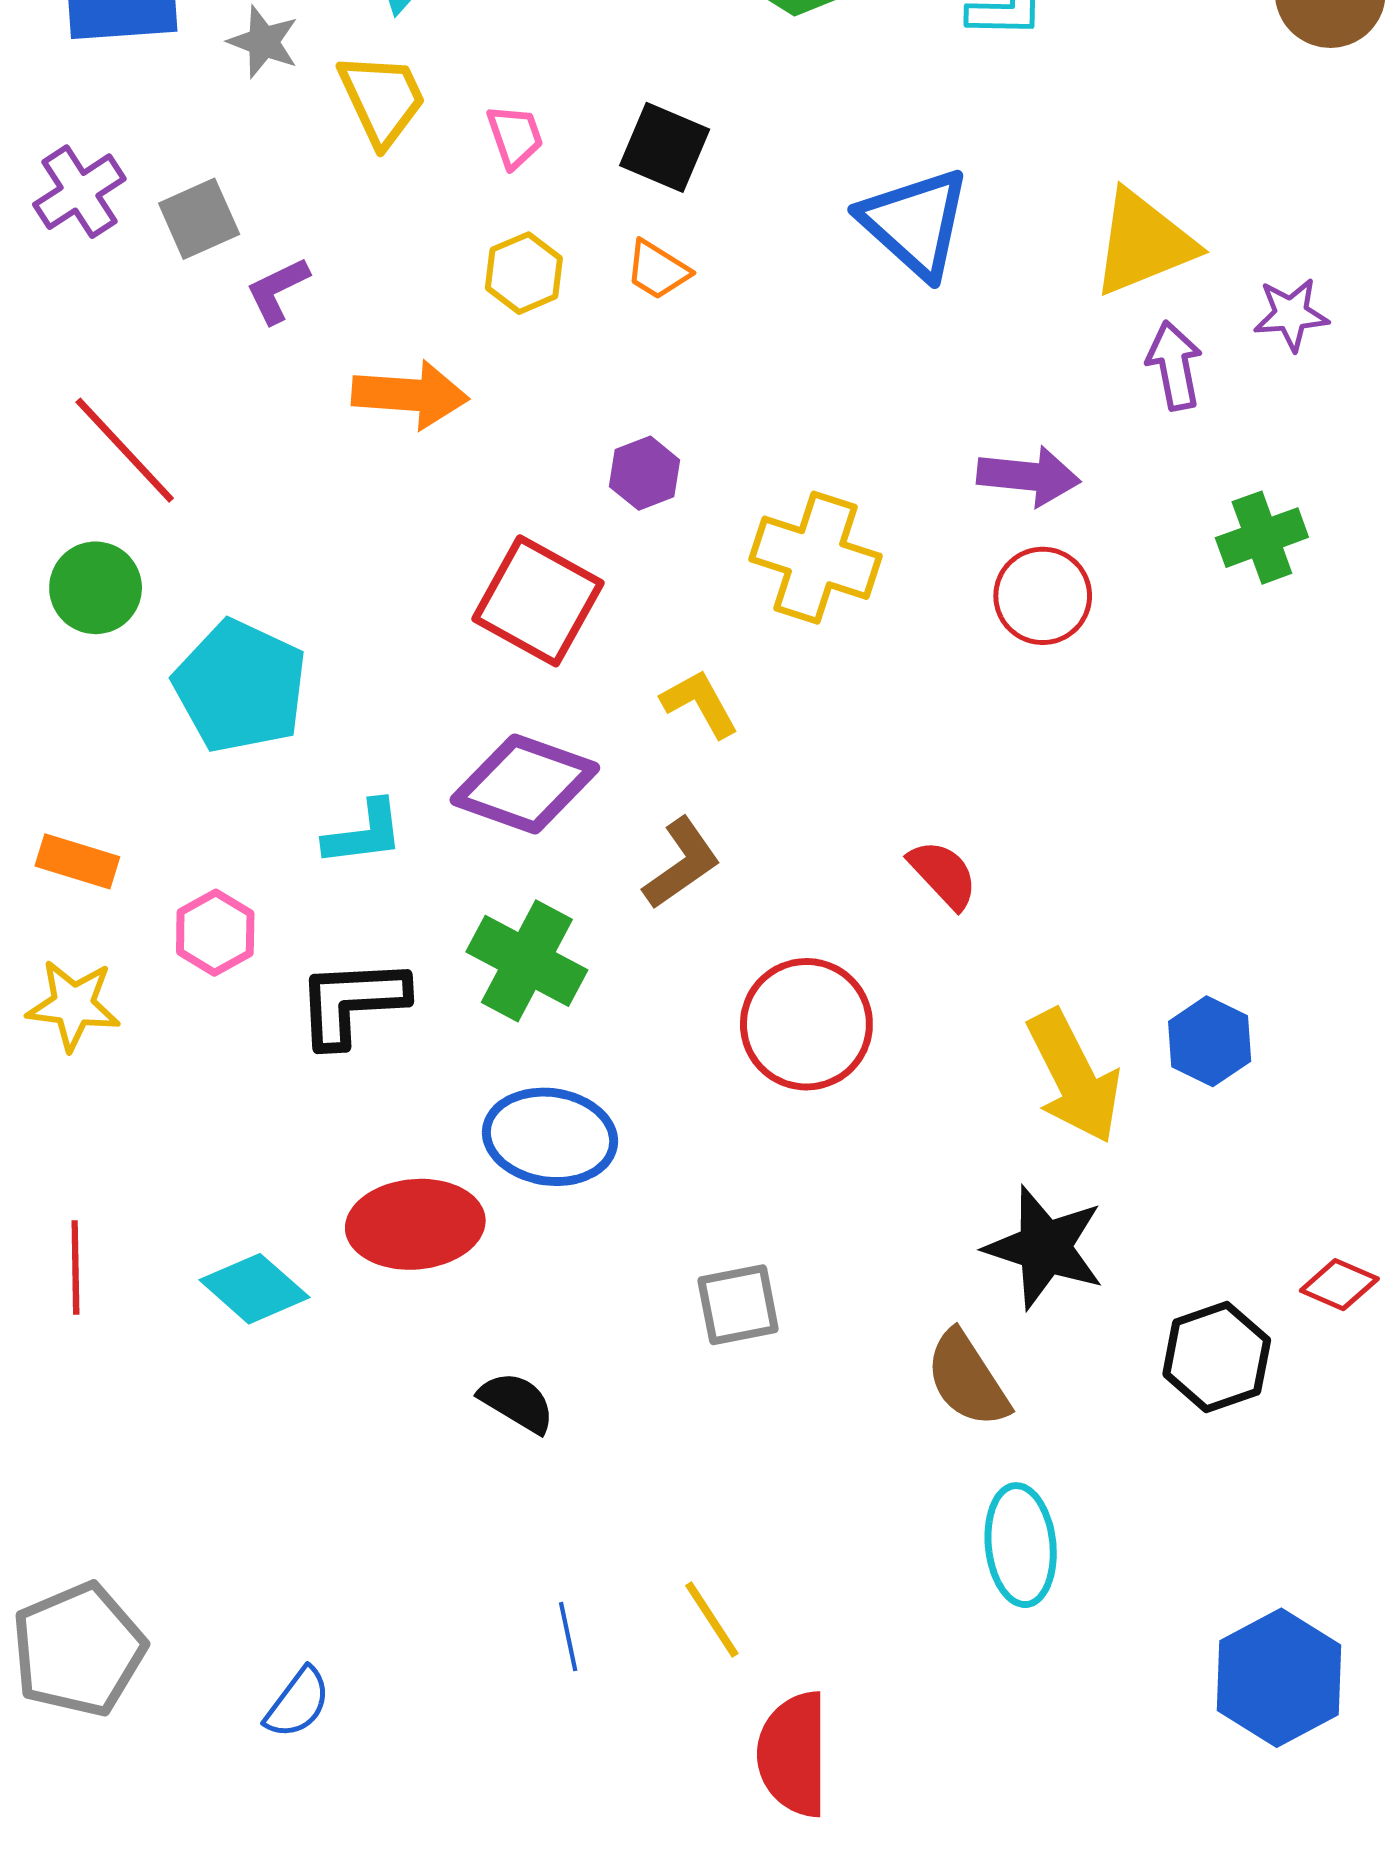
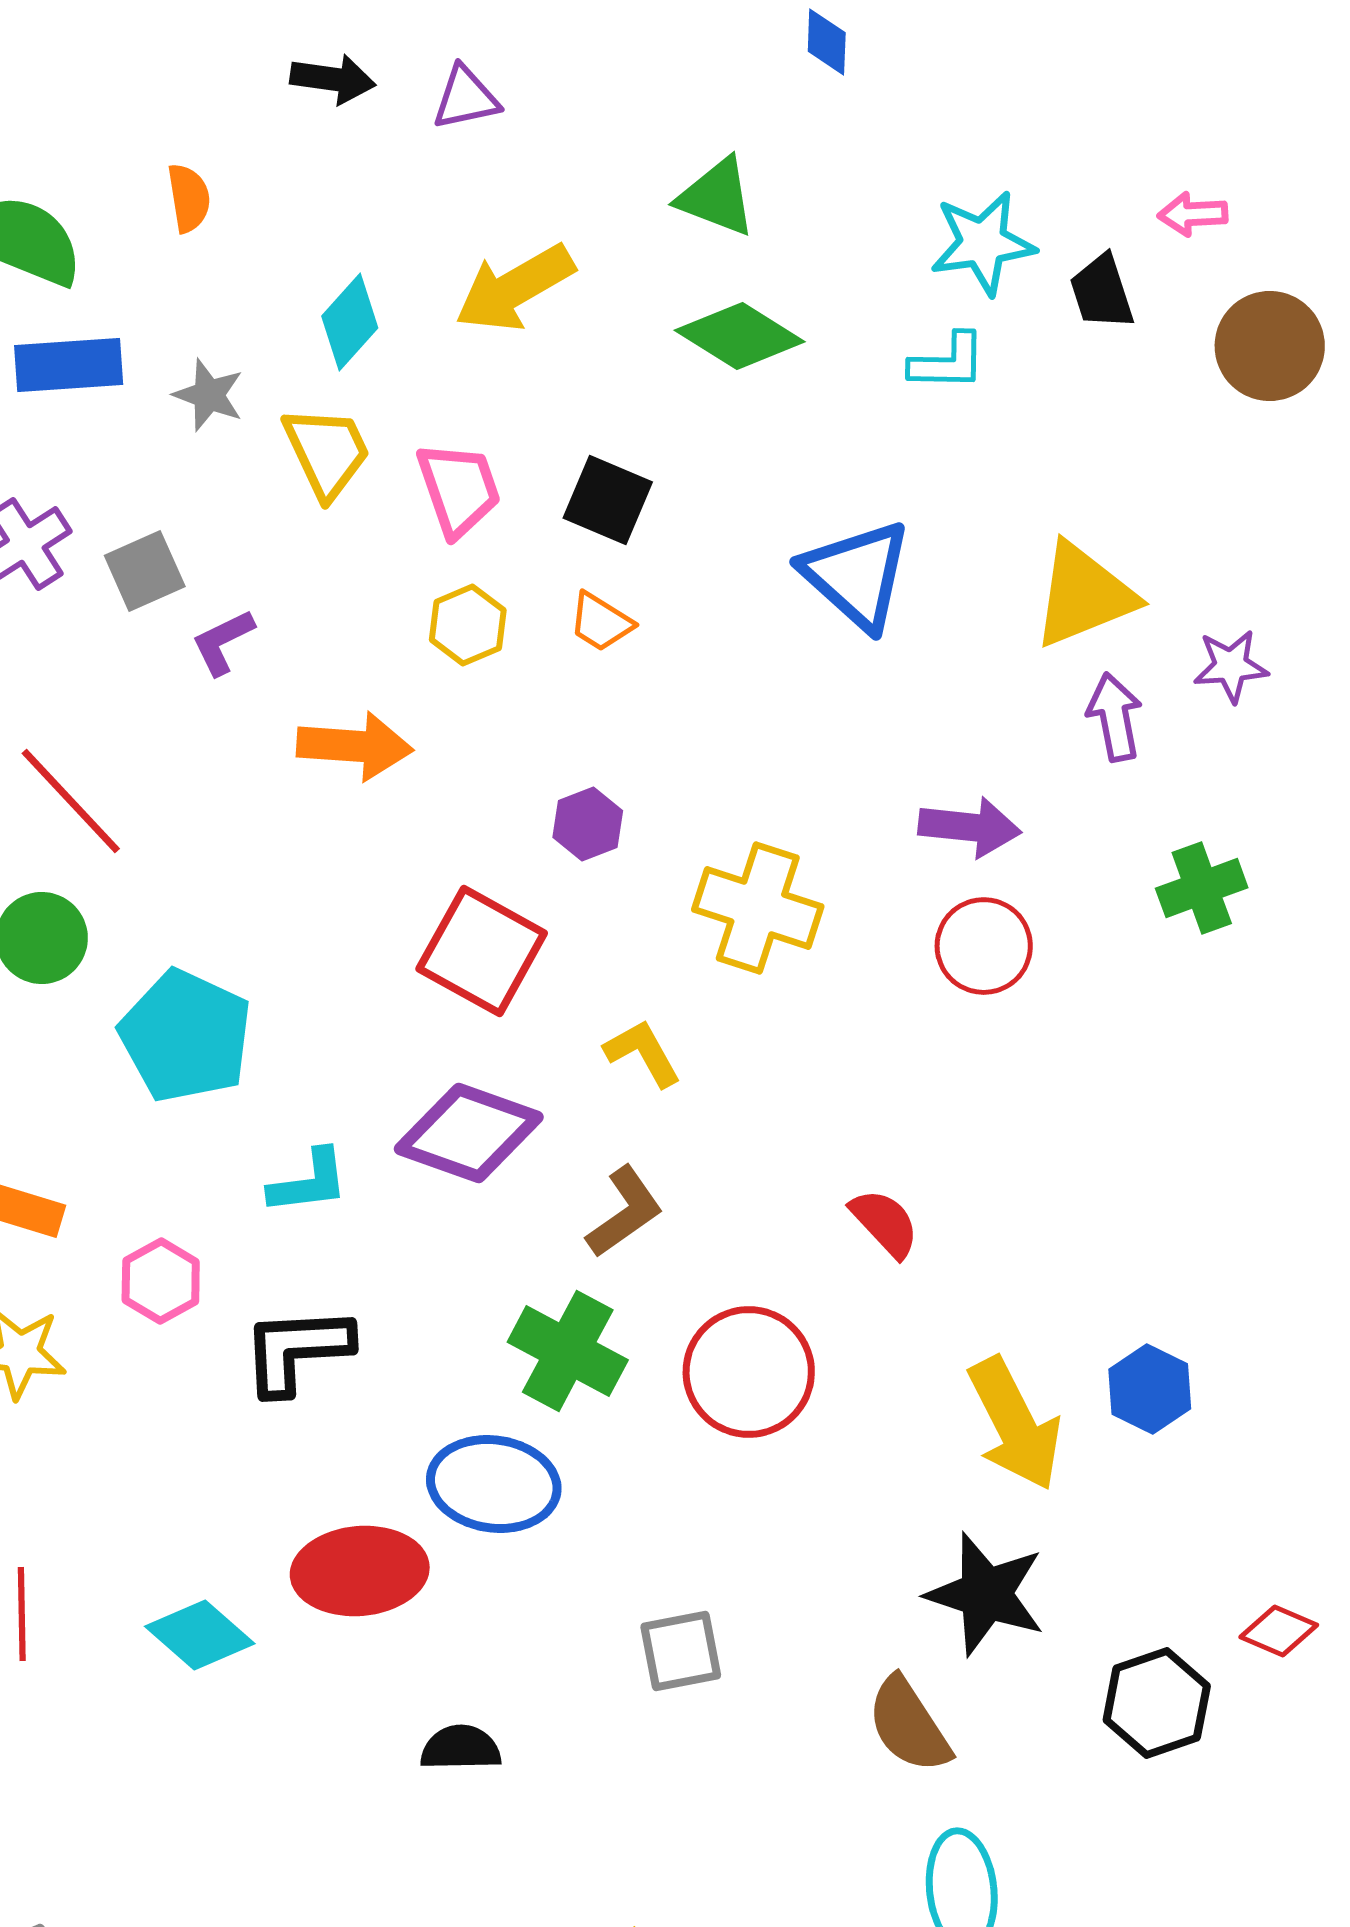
pink trapezoid: (515, 136) -> (459, 489), size x1.5
green cross: (527, 961) -> (568, 1351), moved
black semicircle: (517, 1402) -> (461, 1748), turned -32

